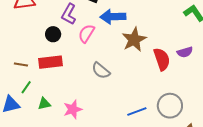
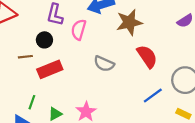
brown star: (134, 40) -> (129, 22), turned 30
red semicircle: (162, 59) -> (147, 56), moved
brown line: (21, 64) -> (25, 57), moved

